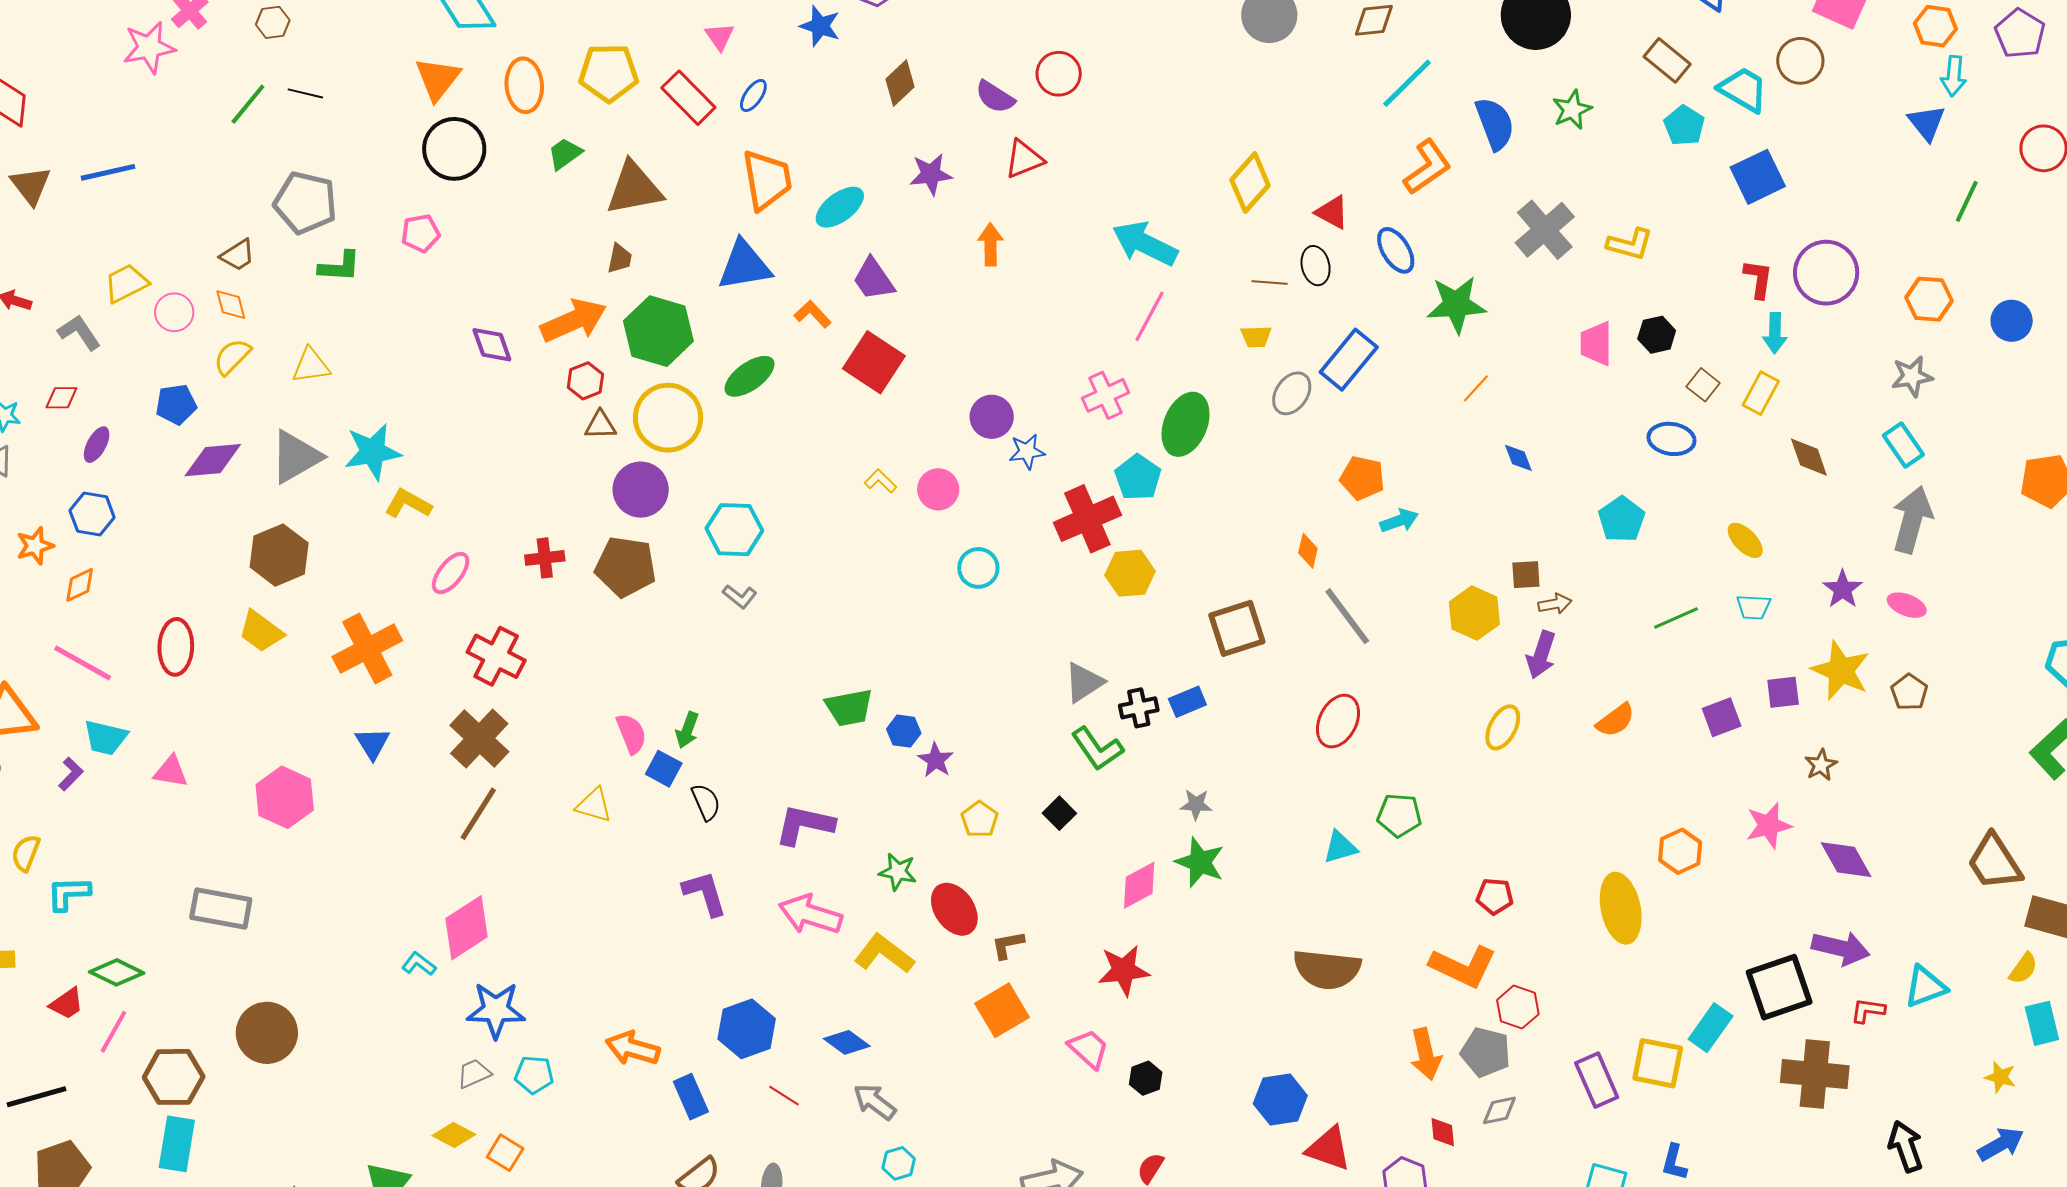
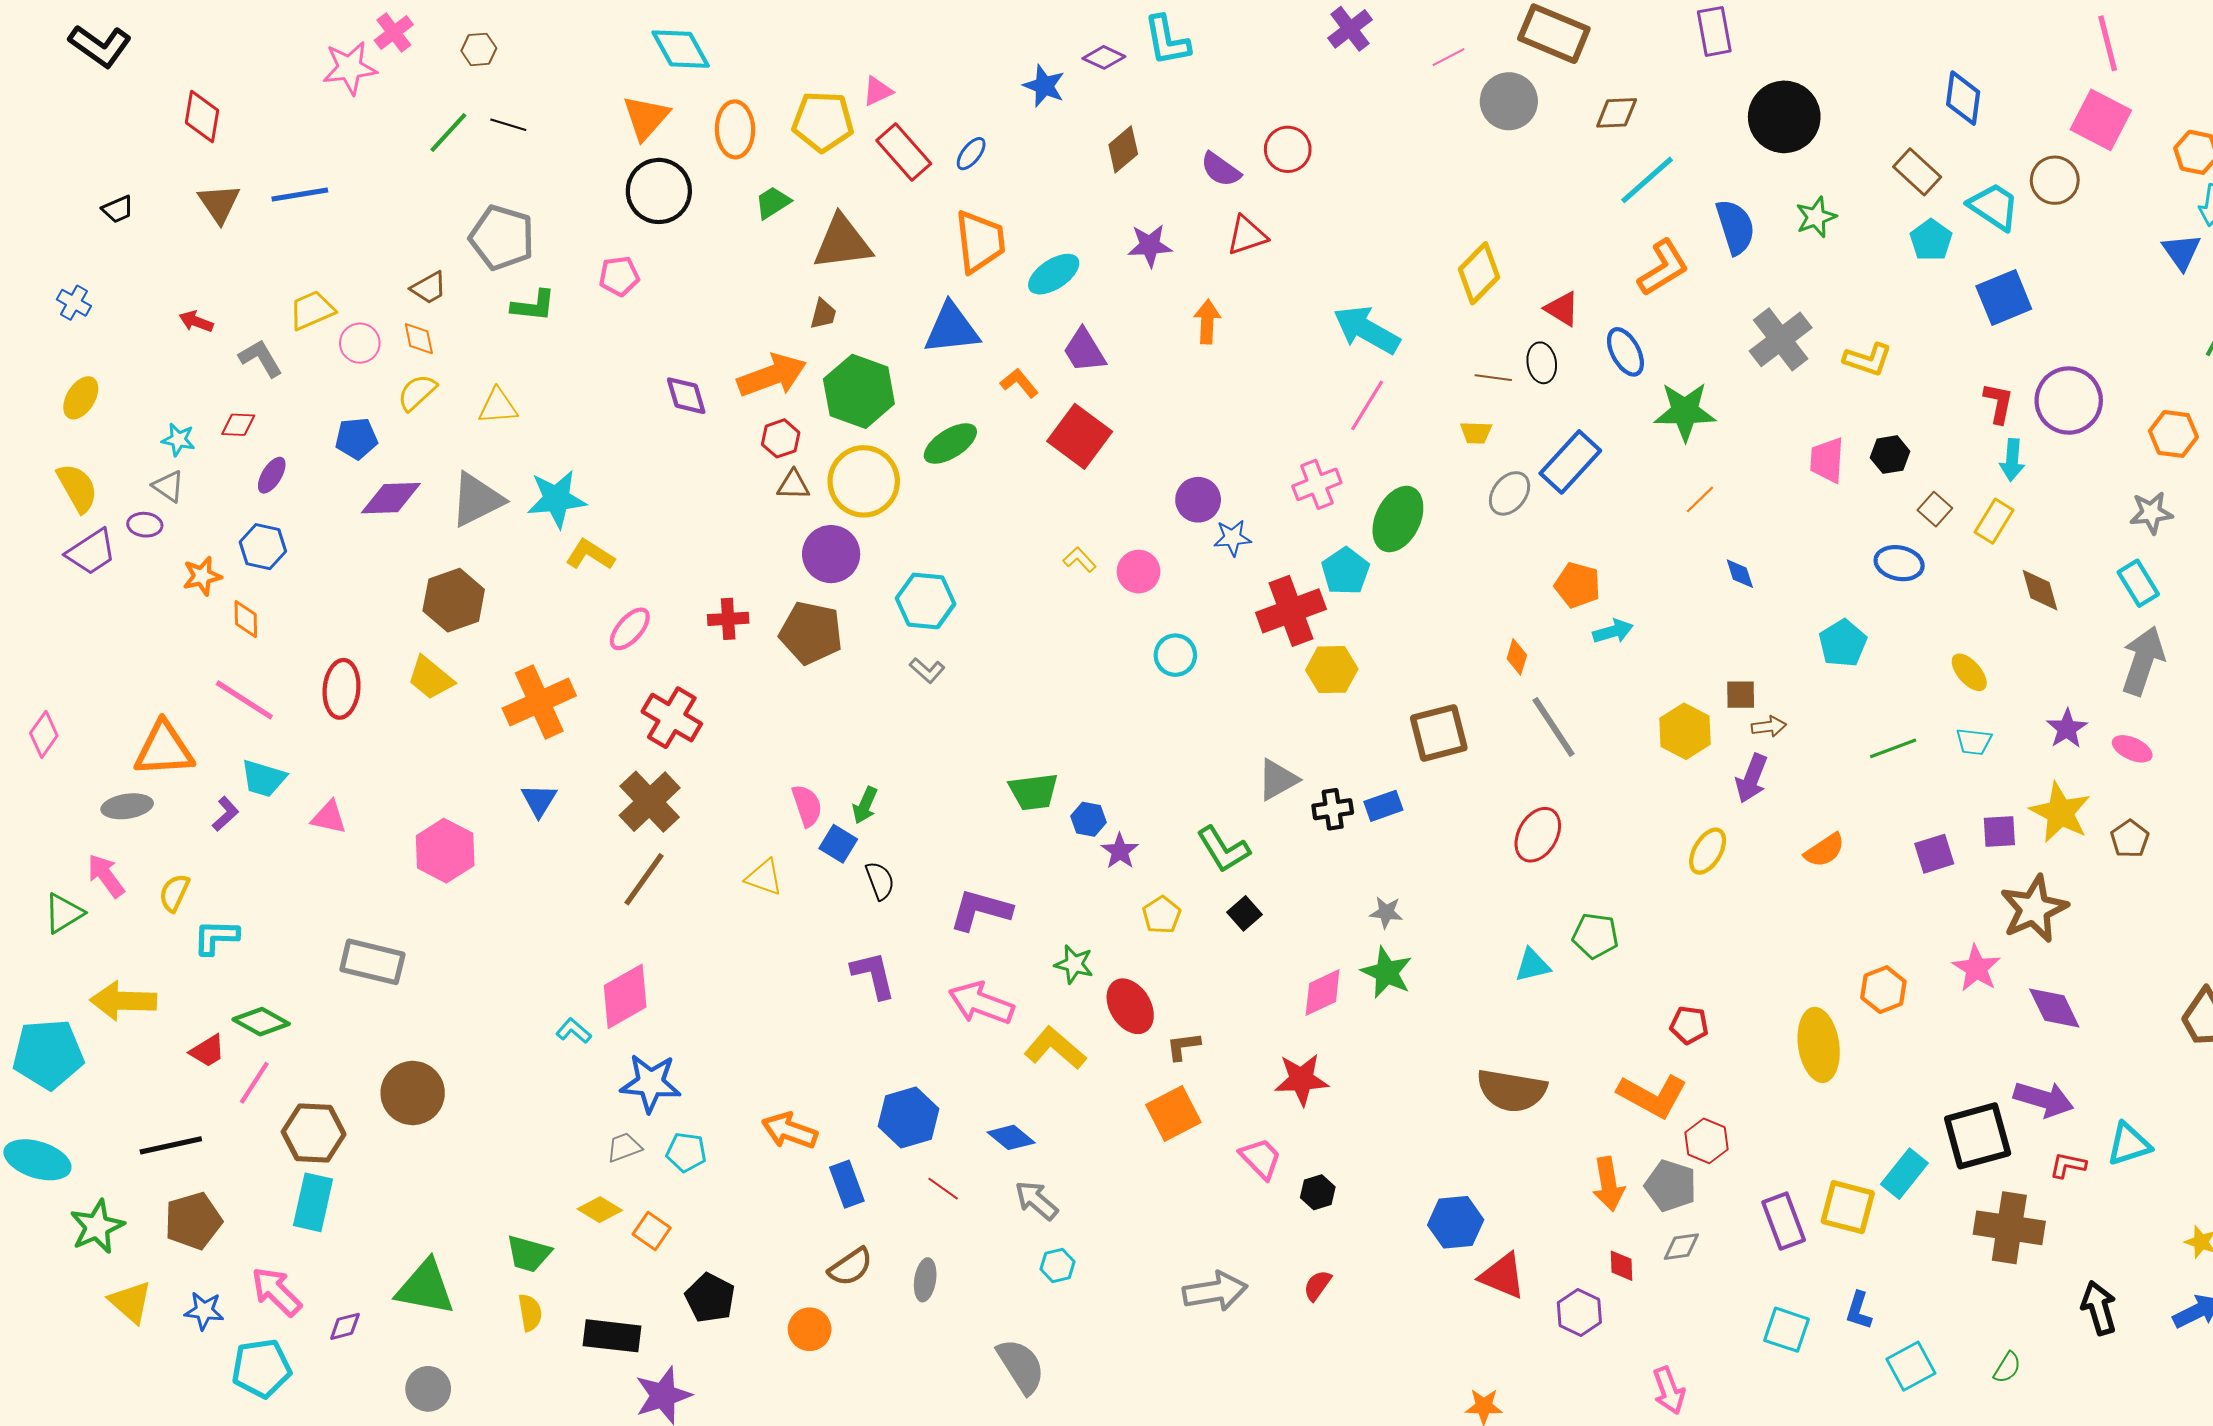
pink triangle: (720, 37) -> (878, 91), moved, turned 36
orange diamond: (80, 585) -> (246, 619), turned -69
green L-shape: (1097, 749) -> (1223, 849), moved
brown star: (1821, 765) -> (2034, 909), size x2.0
pink star: (1769, 825) -> (1976, 968), turned -30

